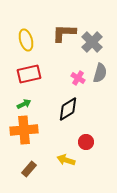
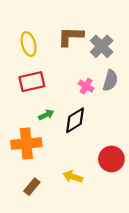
green arrow: (24, 104) -> (46, 115), moved
red circle: (86, 142) -> (111, 159), moved, size x1.5

